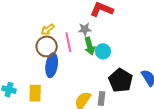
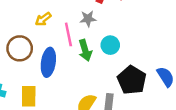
brown circle: (47, 46) -> (20, 48), moved
green arrow: (90, 46) -> (85, 50), moved

